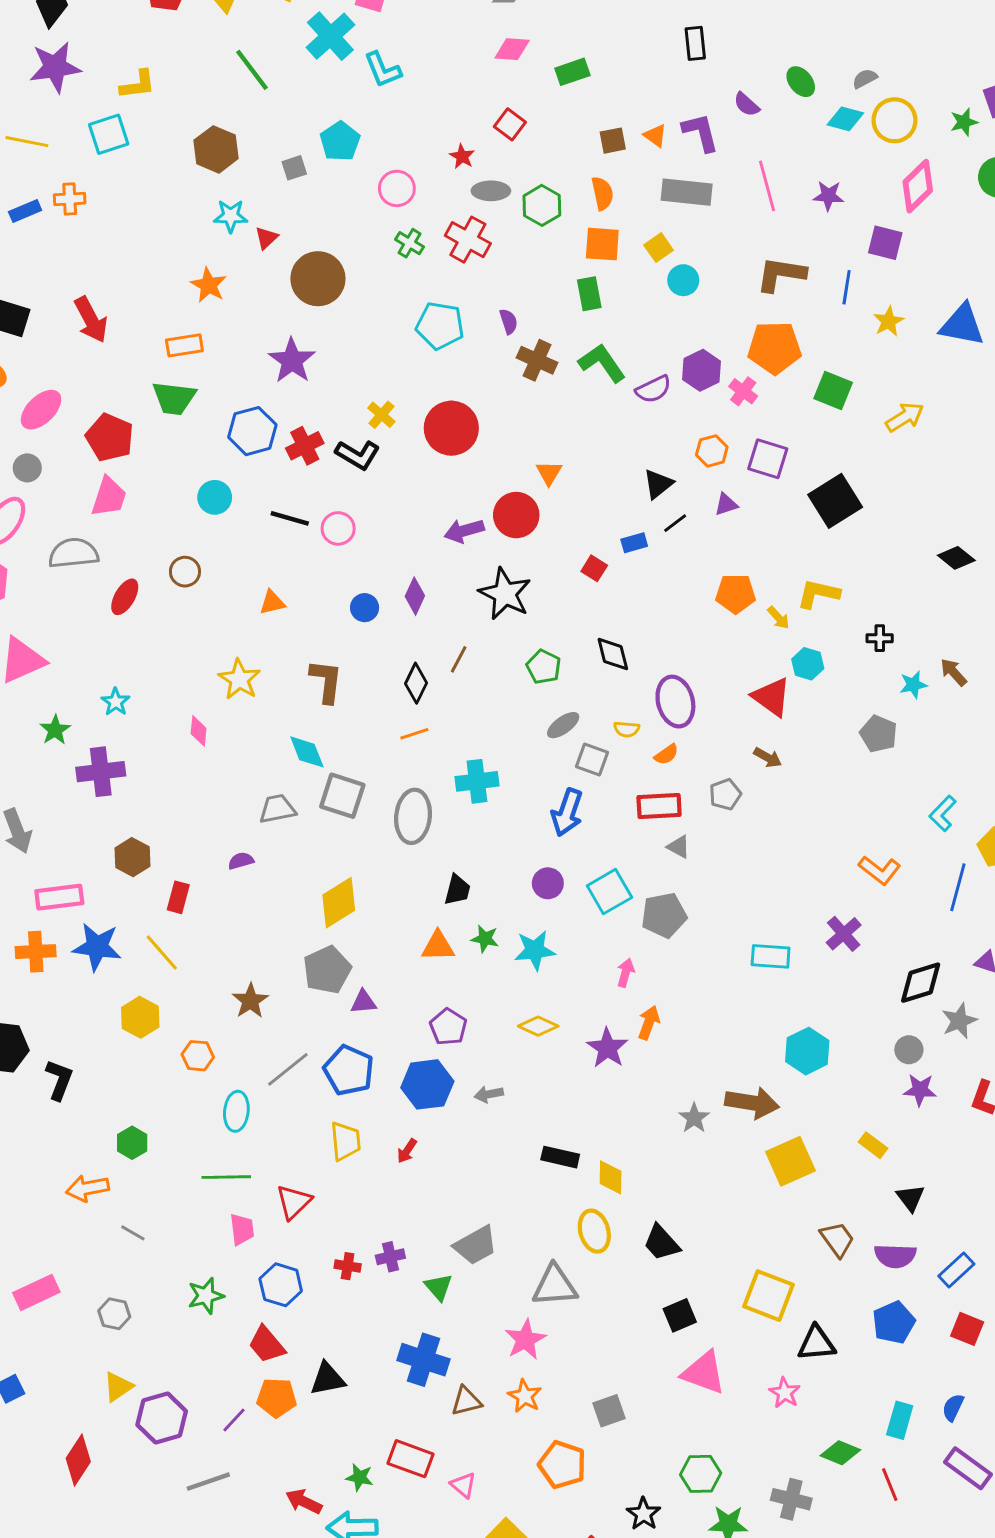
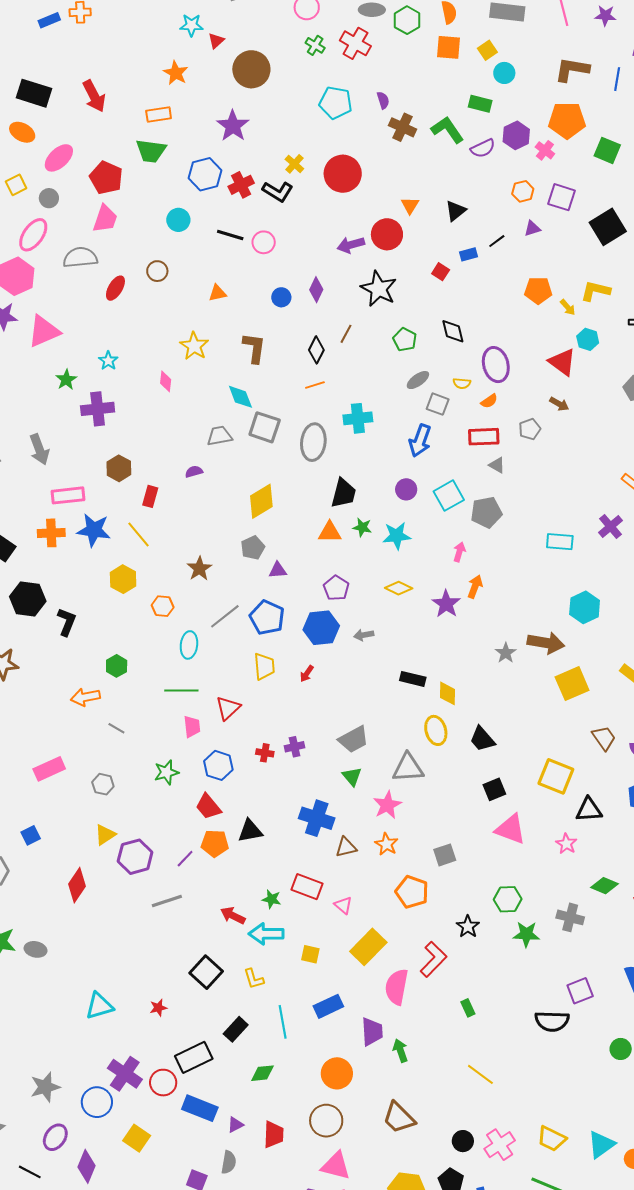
green rectangle: (589, 294) -> (480, 104), moved, turned -65
black triangle: (658, 484) -> (456, 211), moved
black trapezoid: (457, 890) -> (344, 493), size x1.4
gray pentagon: (327, 970) -> (253, 548), size x0.7
green triangle: (439, 1287) -> (352, 776), moved

